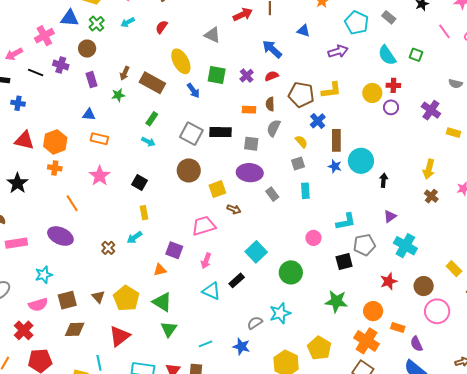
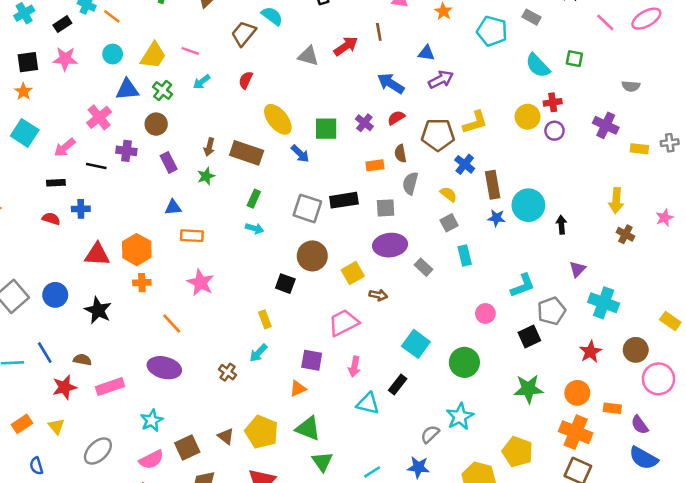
gray triangle: (212, 35) -> (308, 56), moved
purple arrow: (338, 51) -> (441, 79), moved
black square: (140, 183) -> (285, 284), moved

